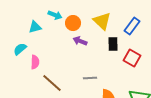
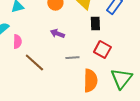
purple arrow: (80, 41) -> (57, 34), moved
red square: (132, 58) -> (102, 50), moved

